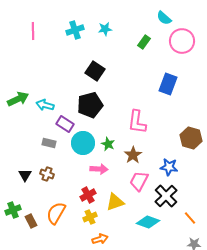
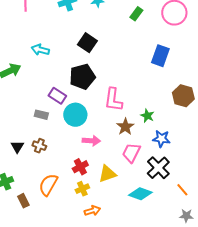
cyan arrow: (45, 105) -> (40, 50), moved
pink L-shape: (137, 122) -> (113, 100), moved
brown hexagon: (191, 138) -> (183, 96), moved
green star: (108, 144) -> (147, 116), moved
brown rectangle: (31, 221) -> (23, 201), moved

